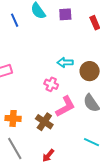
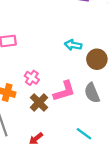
pink cross: (51, 84) -> (32, 78), moved

